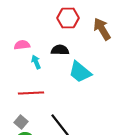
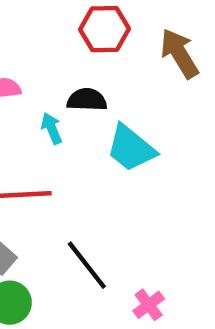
cyan arrow: (36, 62) -> (52, 128), moved

